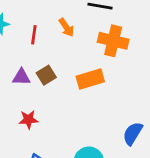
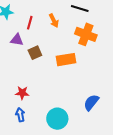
purple triangle: (21, 77) -> (17, 40), moved
red star: (28, 120) -> (22, 93), moved

